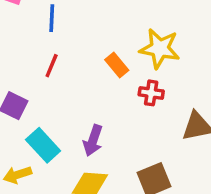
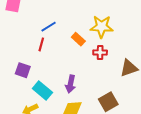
blue line: (52, 18) -> (49, 27), moved, turned 63

